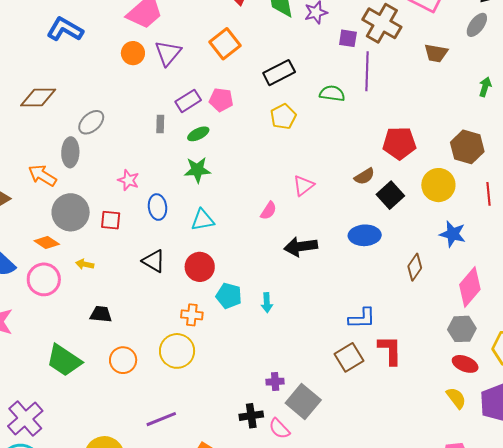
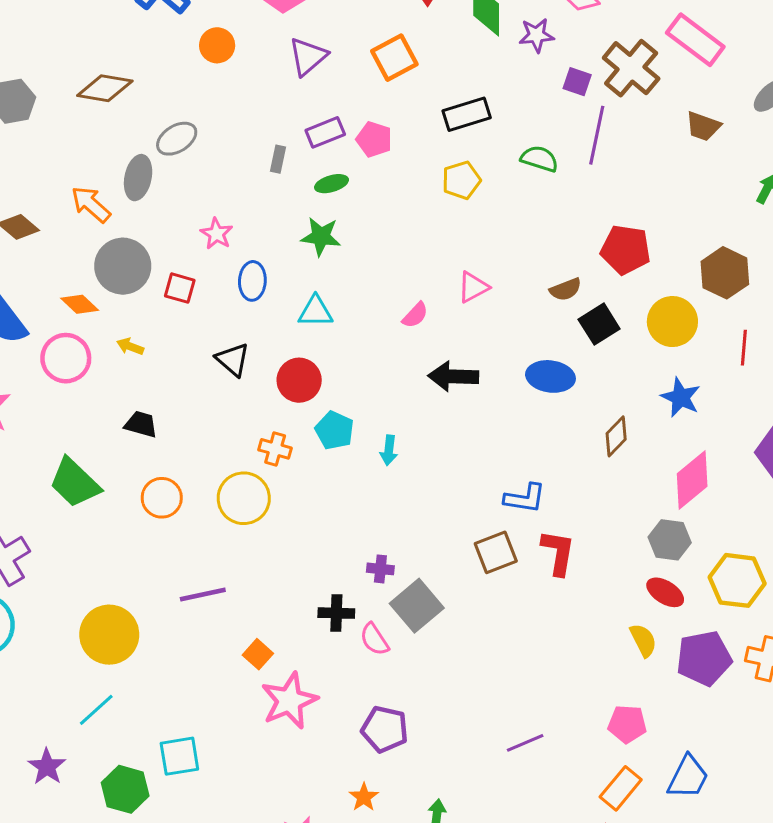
orange circle: (133, 53) -> (217, 45), moved

